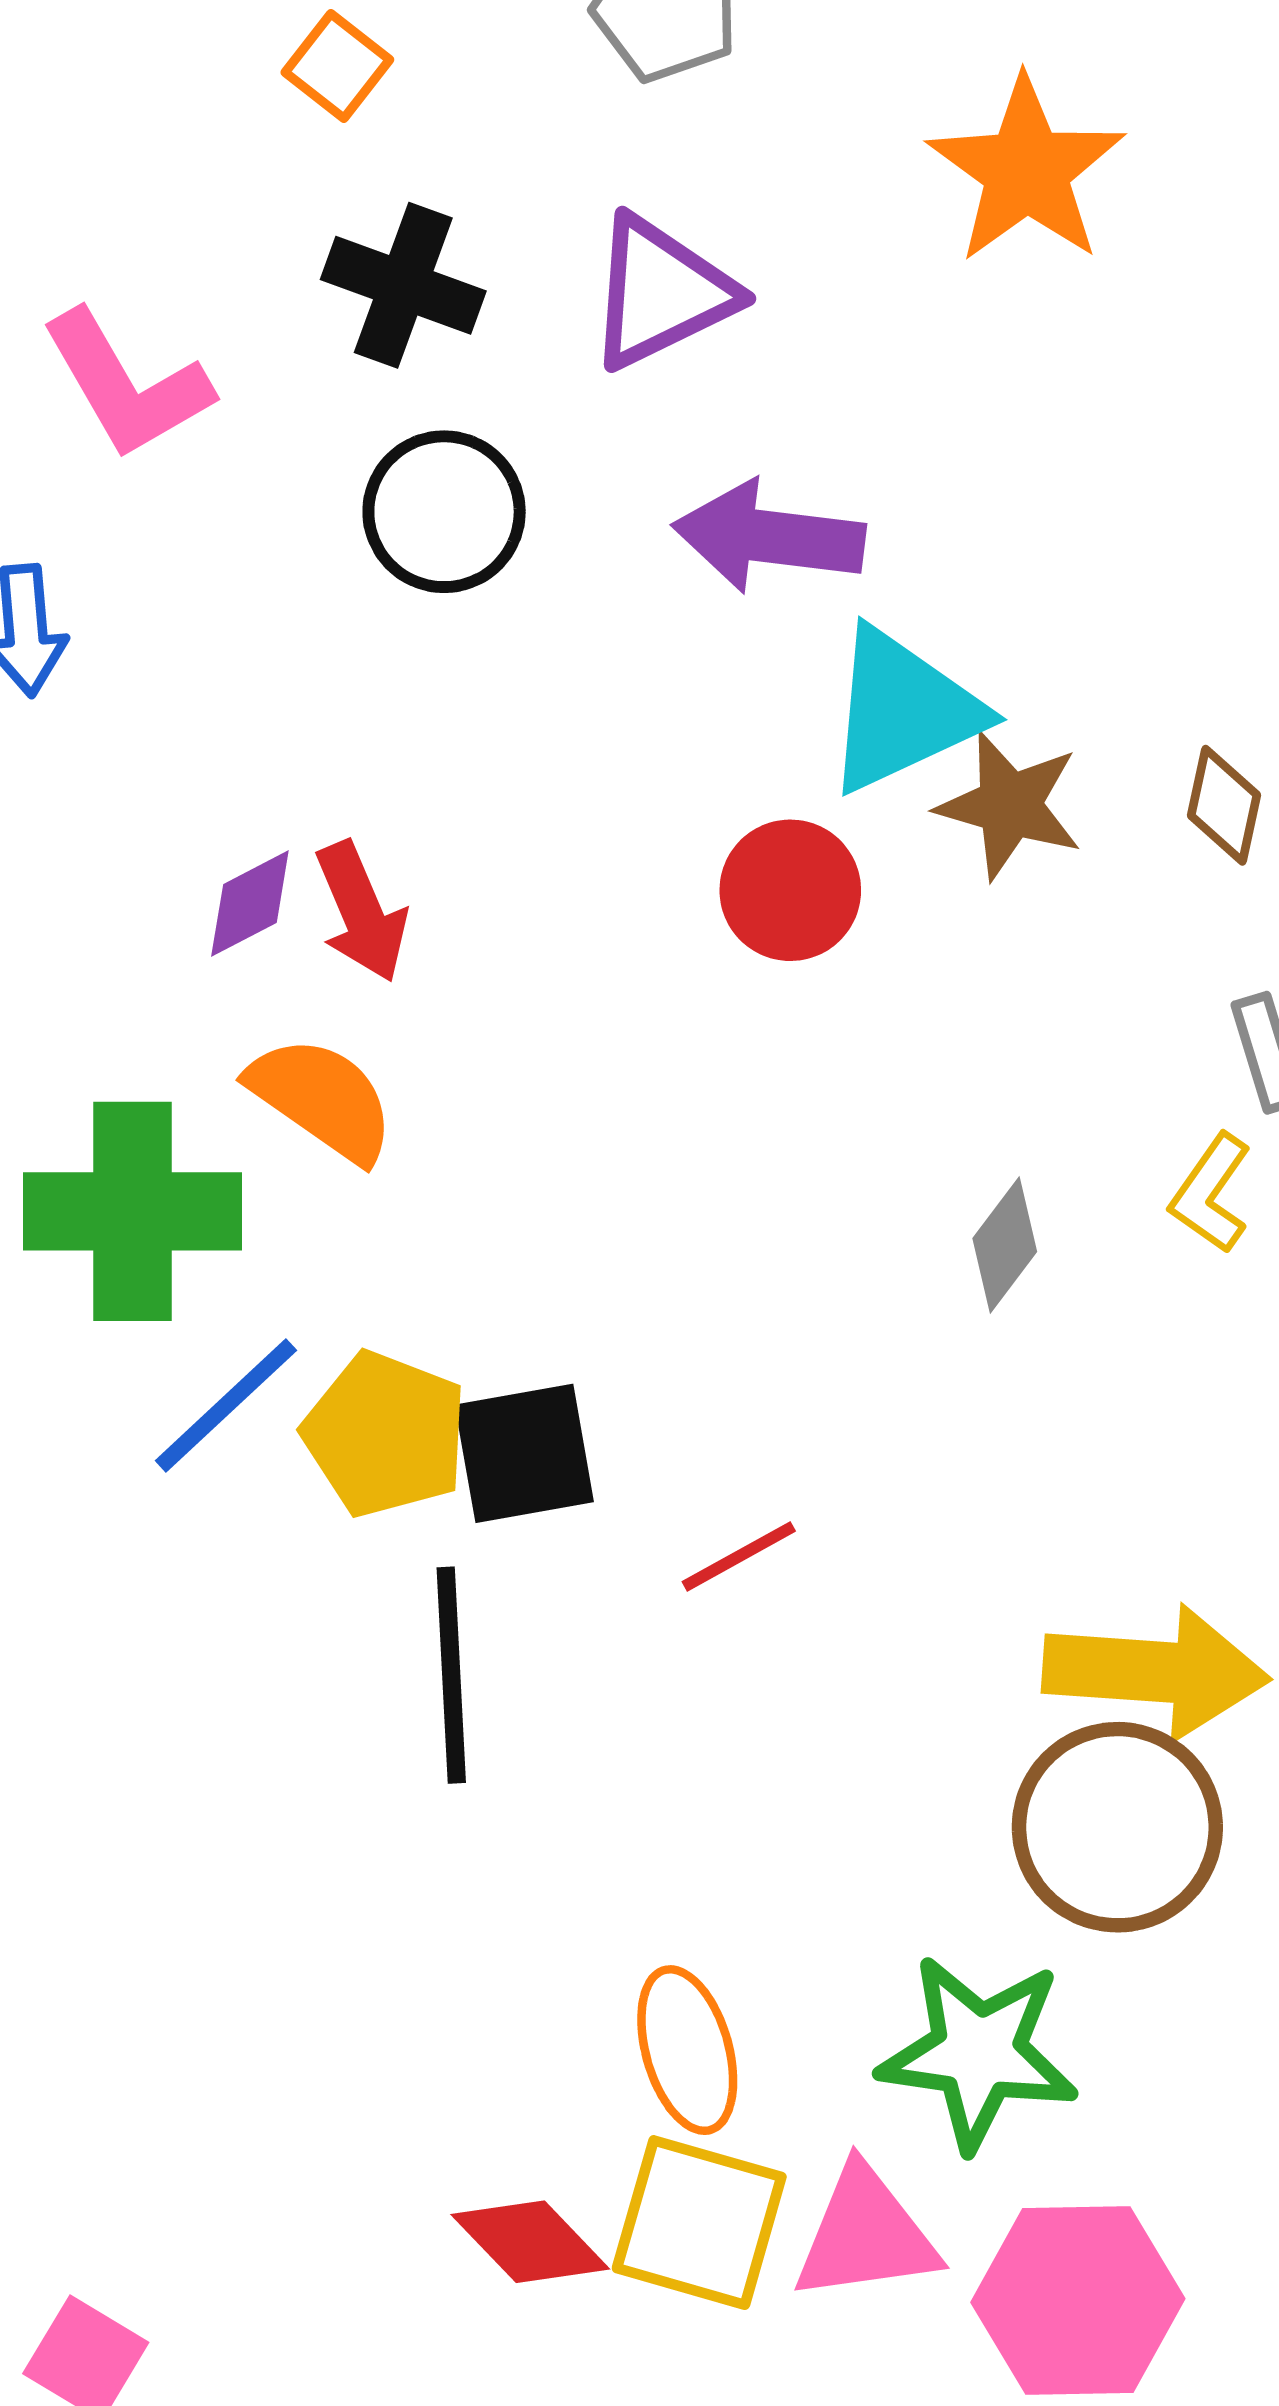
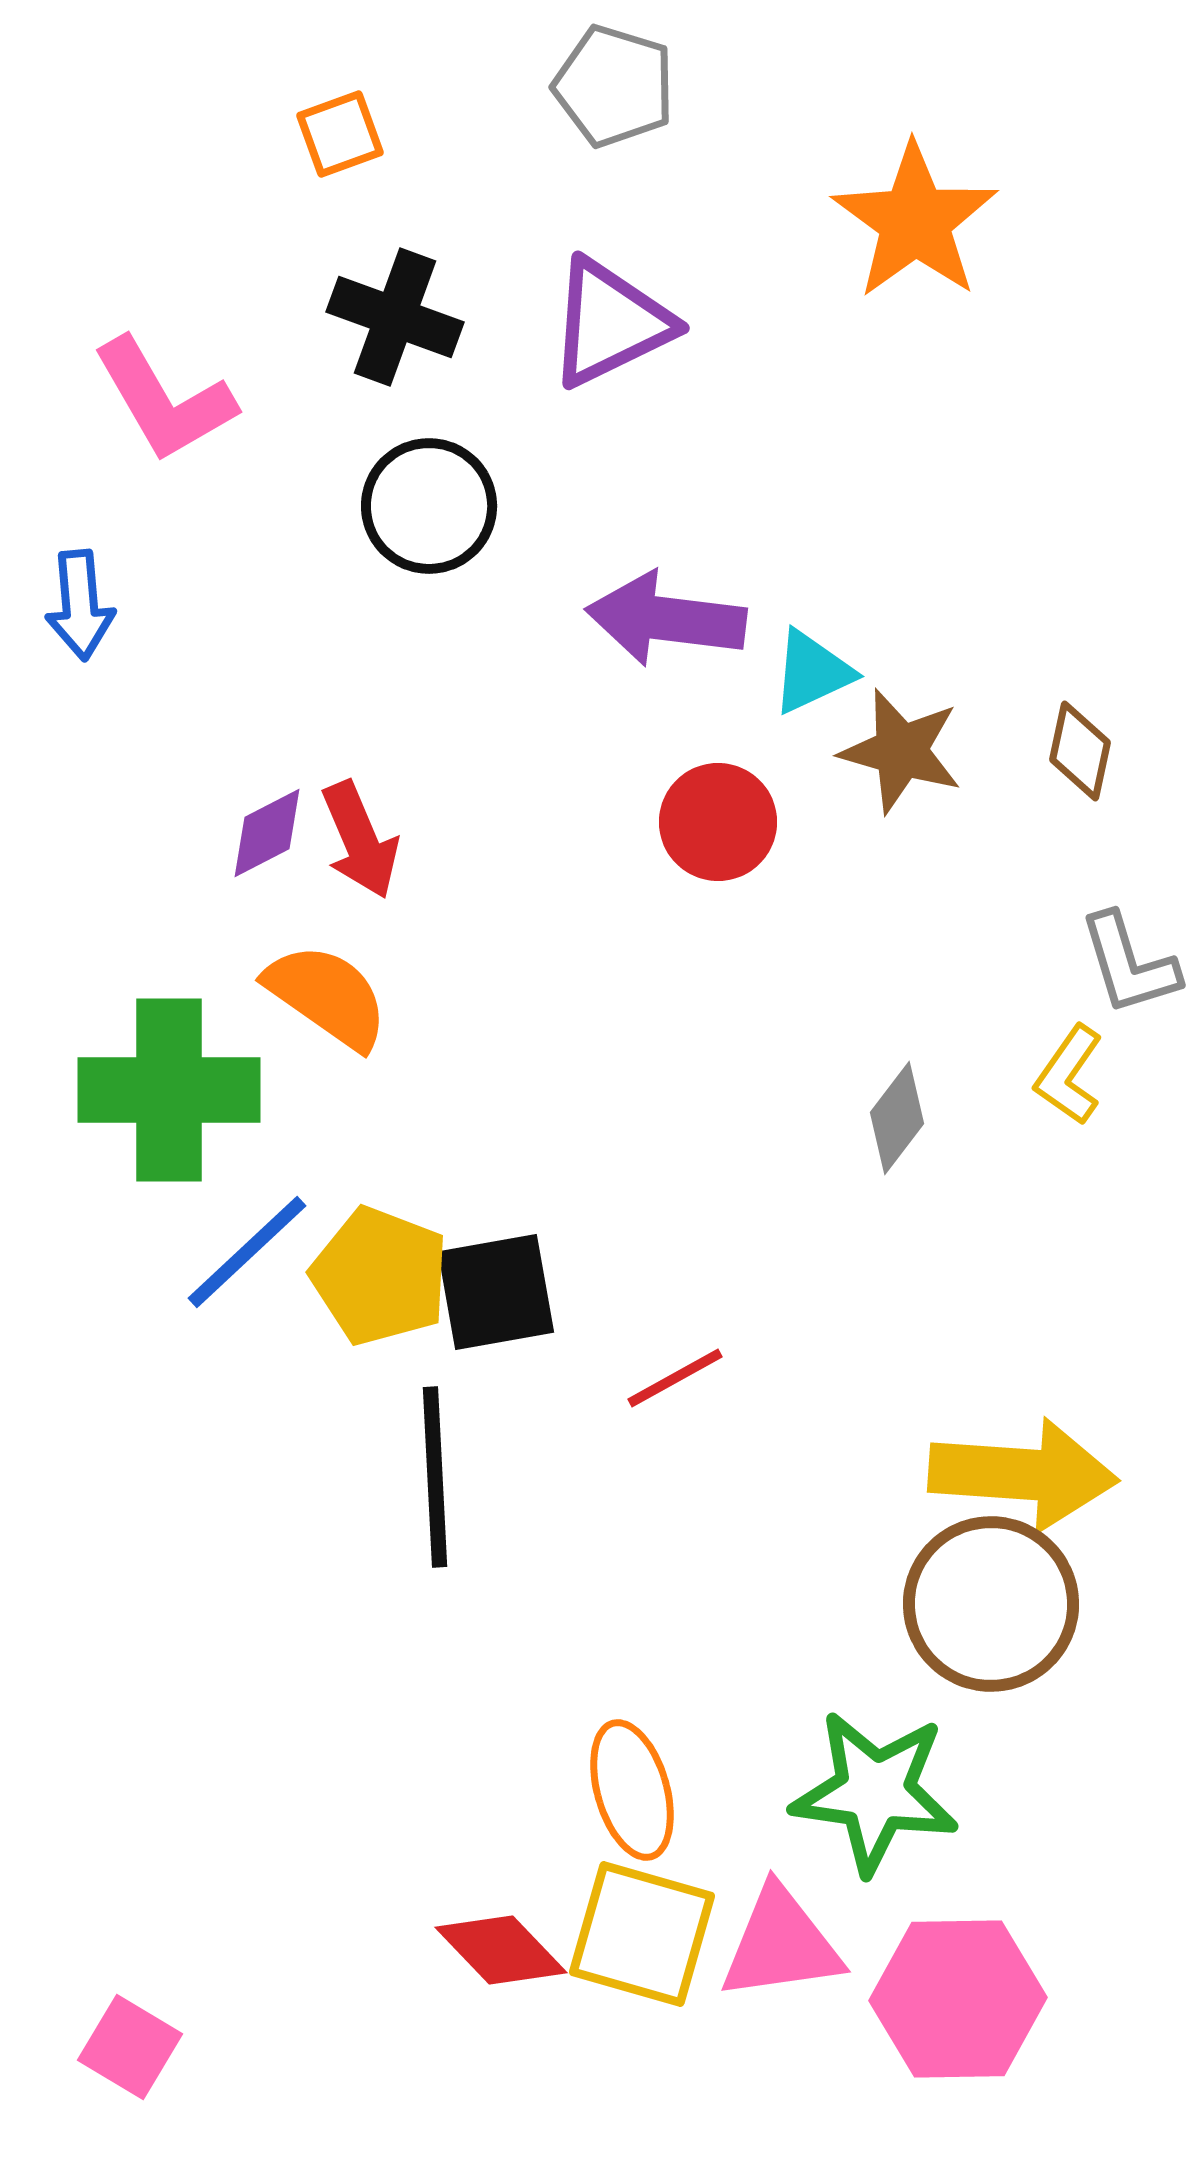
orange square: (337, 66) -> (340, 134), turned 32
purple arrow: (769, 537) -> (666, 619), moved
cyan triangle: (903, 711) -> (812, 672), size x0.6

